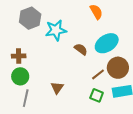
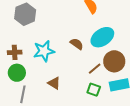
cyan star: (56, 30) -> (44, 51), moved
brown triangle: (57, 88) -> (54, 83), turned -32

